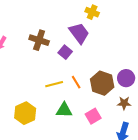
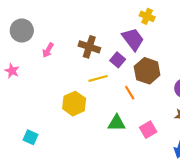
brown hexagon: (102, 83) -> (147, 71), moved
yellow line: (54, 84) -> (98, 78), moved
yellow hexagon: (25, 113) -> (74, 104), moved

